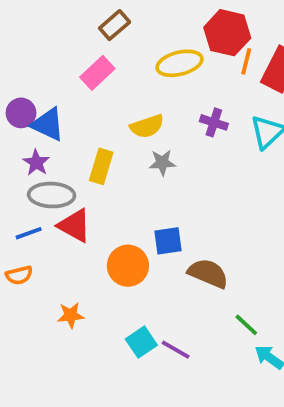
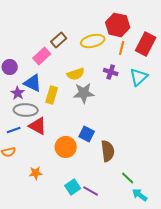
brown rectangle: (115, 25) -> (59, 40), moved
orange line: (246, 61) -> (122, 48), moved
pink rectangle: (97, 73) -> (42, 56), moved
blue triangle: (48, 124) -> (33, 83), moved
gray star: (162, 163) -> (84, 93), size x1.5
blue square: (168, 241) -> (87, 134), turned 35
brown semicircle: (208, 273) -> (108, 151), turned 60

